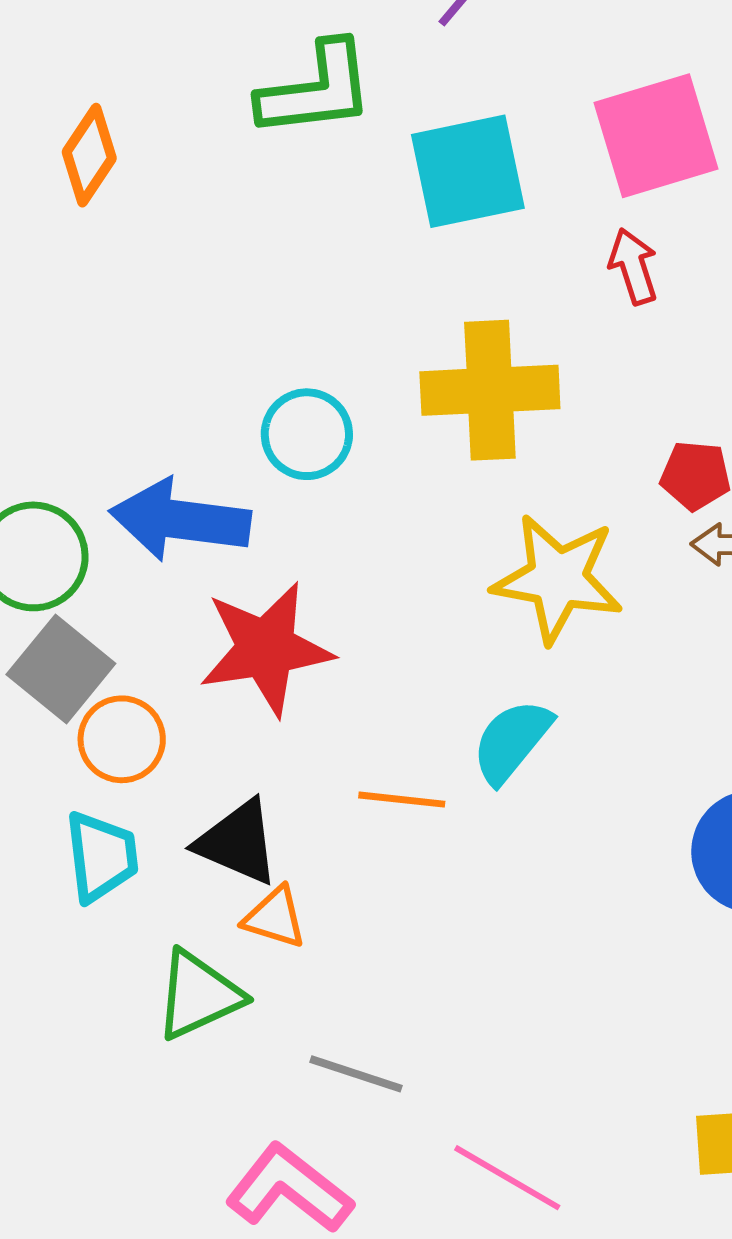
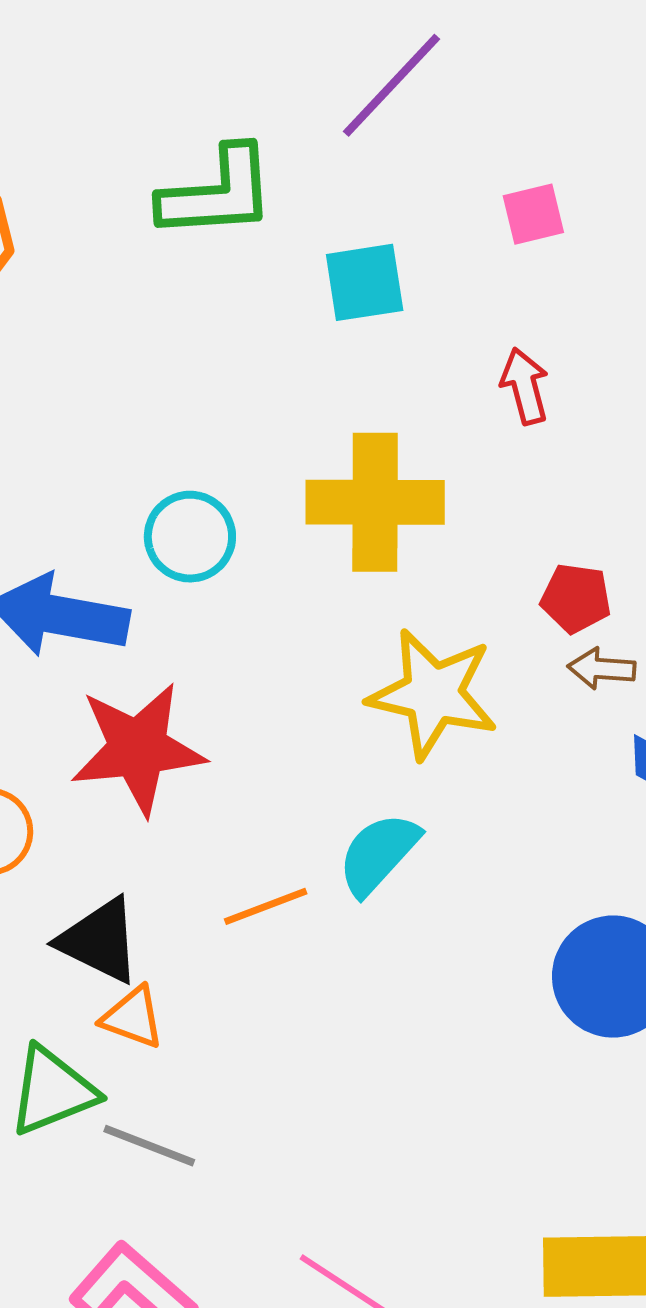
pink square: (656, 136) -> (533, 214), moved, size x0.5
cyan square: (468, 171) -> (365, 282), size x0.7
orange line: (402, 800) -> (266, 906), turned -30
gray line: (356, 1074) -> (149, 1146), moved

